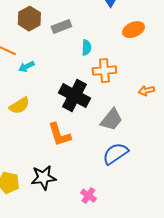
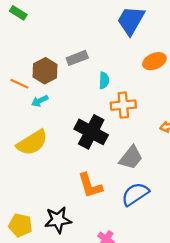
brown hexagon: (29, 19) -> (45, 71), moved
yellow semicircle: (19, 106) -> (32, 143), size x1.4
orange L-shape: (59, 135) -> (90, 186), moved

